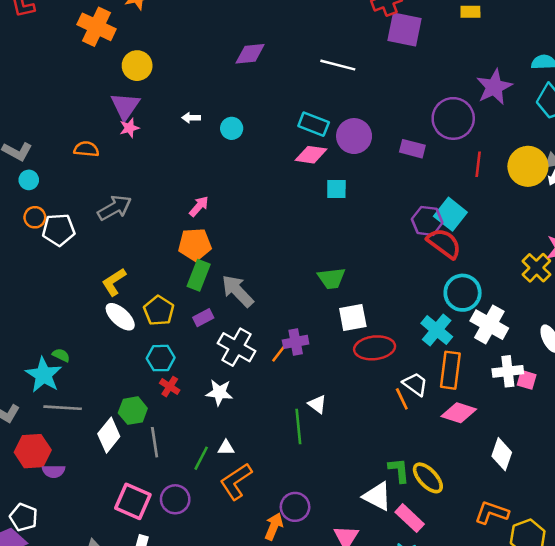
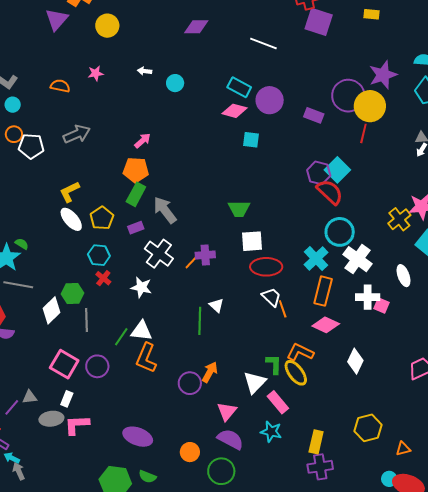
purple triangle: (125, 106) -> (57, 20), moved
yellow circle: (528, 166) -> (370, 106), moved
white trapezoid: (415, 384) -> (271, 297), moved
white triangle: (226, 448) -> (141, 331), size x1.6
orange L-shape: (236, 481) -> (146, 358), turned -40
white triangle: (377, 496) -> (255, 382), turned 40
orange L-shape: (492, 513) -> (300, 352), moved
orange arrow: (274, 526) -> (210, 372), moved

